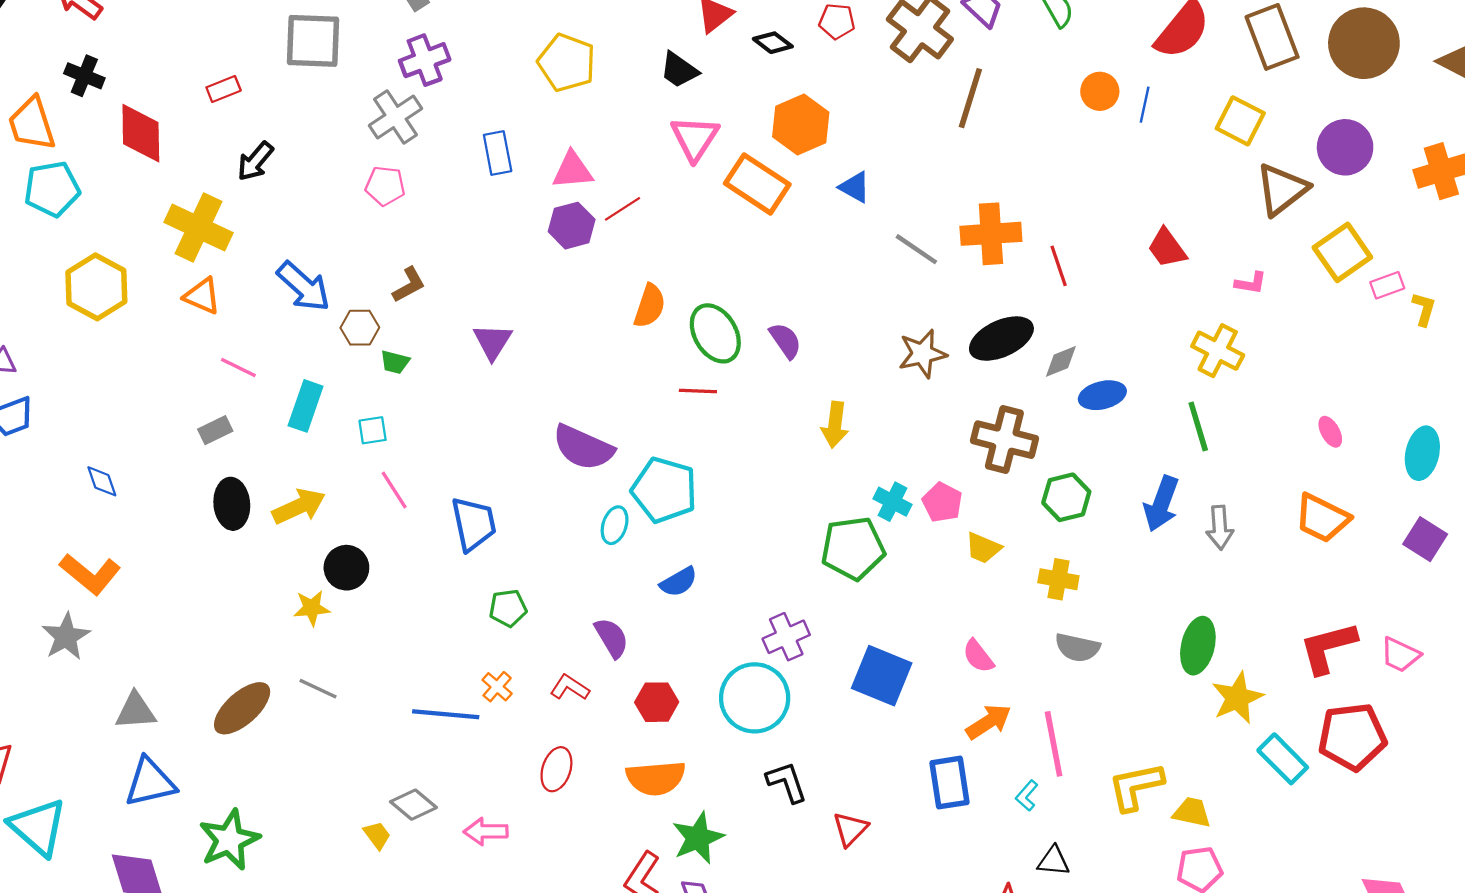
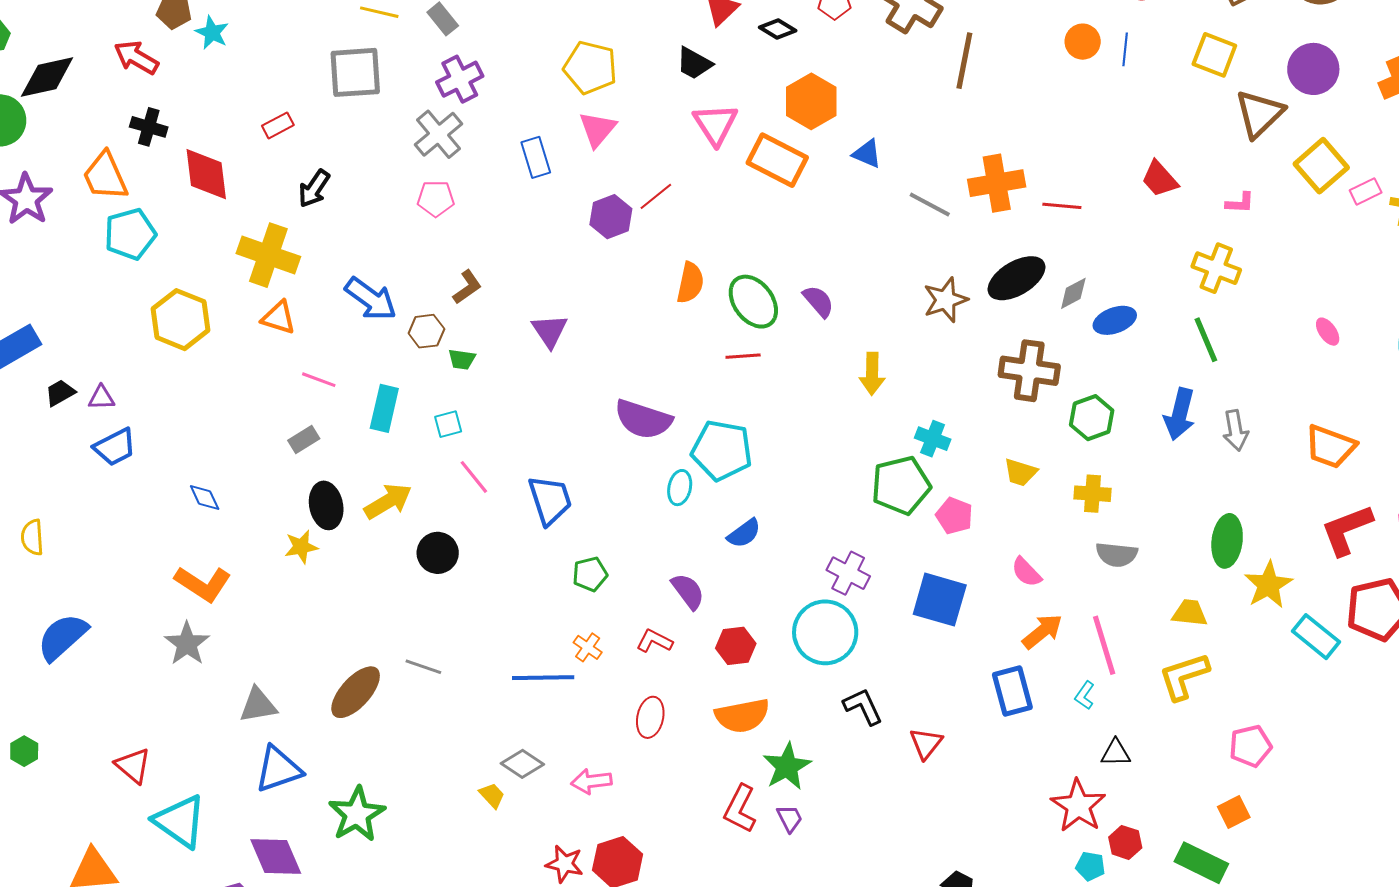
pink triangle: (573, 170) -> (597, 129), moved, turned -39
red line: (1059, 266) -> (1062, 206), turned -60
pink pentagon: (942, 502) -> (954, 516), moved
orange trapezoid: (1322, 518) -> (1330, 447), moved
yellow star: (312, 608) -> (301, 547), moved
purple cross: (786, 637) -> (848, 573), turned -33
yellow trapezoid: (1192, 812) -> (1190, 613), moved

